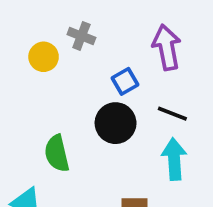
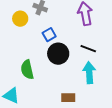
blue square: (125, 81) -> (49, 35), moved

